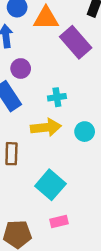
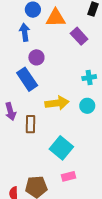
purple rectangle: (76, 42) -> (79, 36), size x0.7
cyan cross: (57, 97) -> (89, 78), moved

